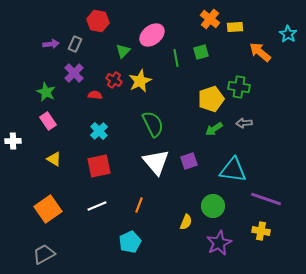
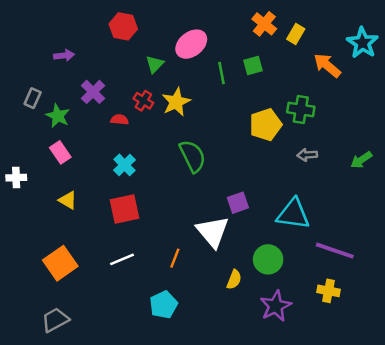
yellow rectangle: (235, 27) -> (296, 34), turned -56
cyan star: (288, 34) -> (363, 43), size x1.4
gray rectangle: (75, 44) -> (33, 98), moved
green arrow: (214, 129) -> (361, 160), moved
white triangle: (156, 162) -> (213, 232), moved

